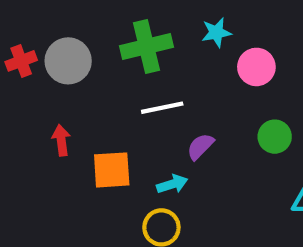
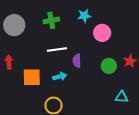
green cross: (147, 47) -> (51, 20), size x0.7
purple semicircle: (200, 147) -> (77, 61), moved, turned -48
cyan arrow: (172, 184) -> (60, 77), moved

